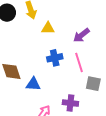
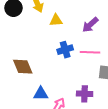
pink line: (79, 62) -> (90, 52), turned -66
blue triangle: (33, 84) -> (41, 94), moved

